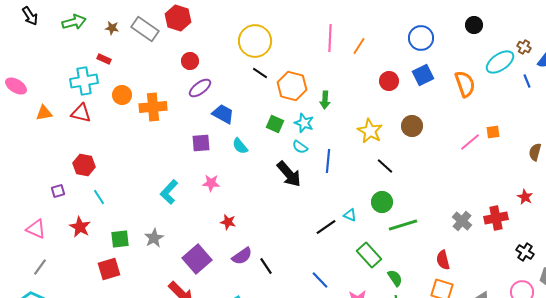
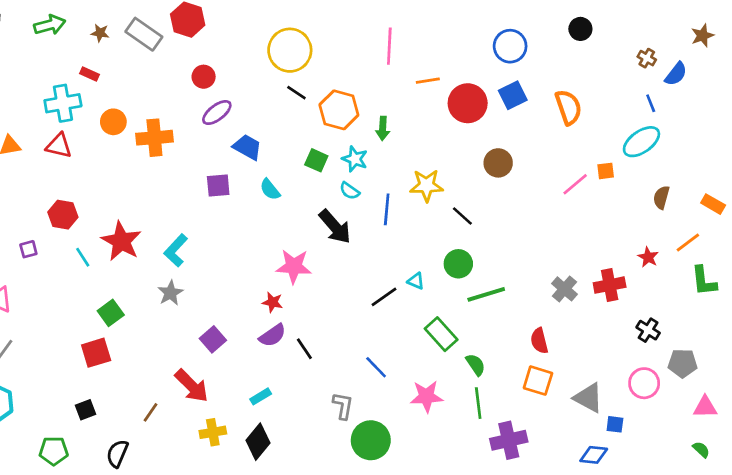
orange line: (359, 46) -> (428, 81), moved, turned 48
cyan ellipse: (500, 62) -> (641, 142), moved
red circle: (389, 81) -> (468, 103), size x1.5
yellow star: (370, 131) -> (426, 185), moved, turned -30
pink star: (211, 183) -> (294, 266), moved, size x1.5
red star: (228, 222) -> (273, 302), moved
red star: (80, 227) -> (121, 241), moved, size x1.4
gray star: (154, 238) -> (170, 293), moved
green square: (120, 239) -> (111, 313), turned -30
purple square: (197, 259) -> (213, 339), size x0.7

